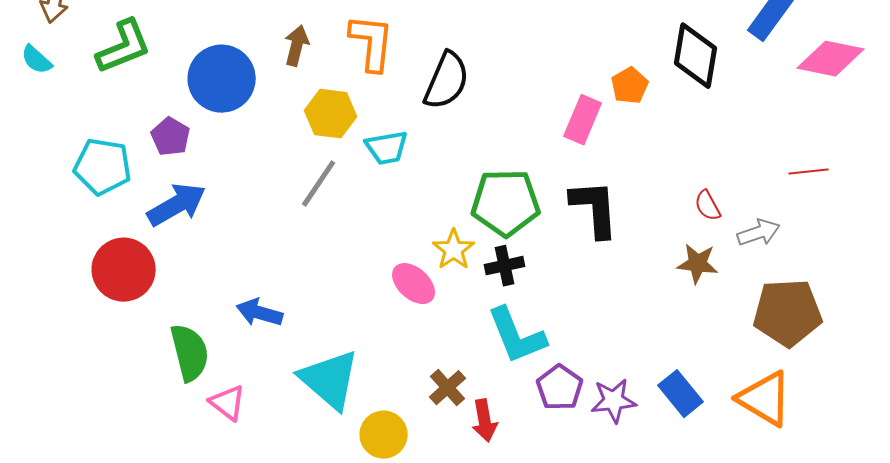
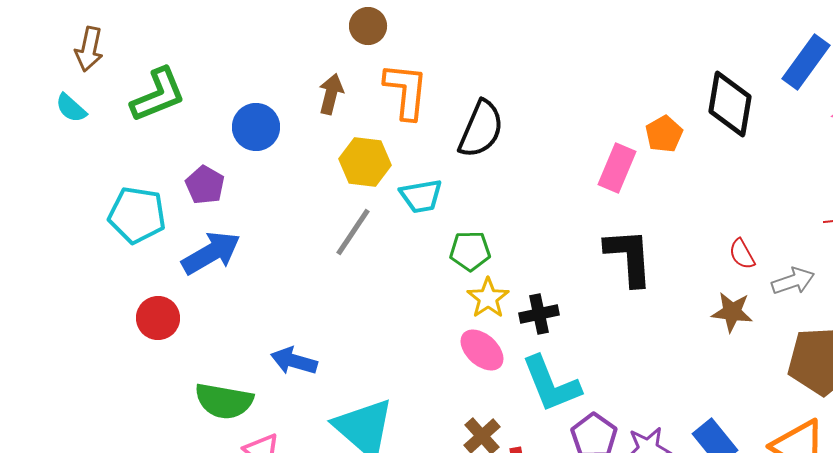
blue circle: (222, 79) -> (256, 127), size x0.7
green pentagon: (506, 203) -> (470, 251), moved, size x0.6
red circle: (124, 270) -> (158, 318), size x0.7
pink ellipse: (414, 284) -> (482, 350), moved
green semicircle: (190, 353) -> (224, 401), turned 114

